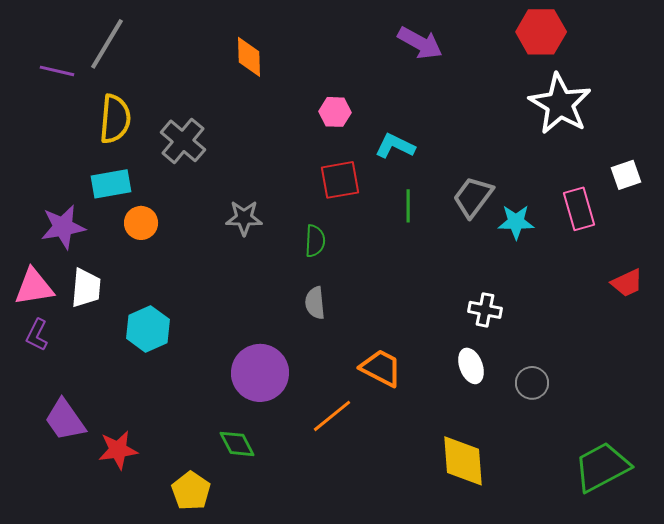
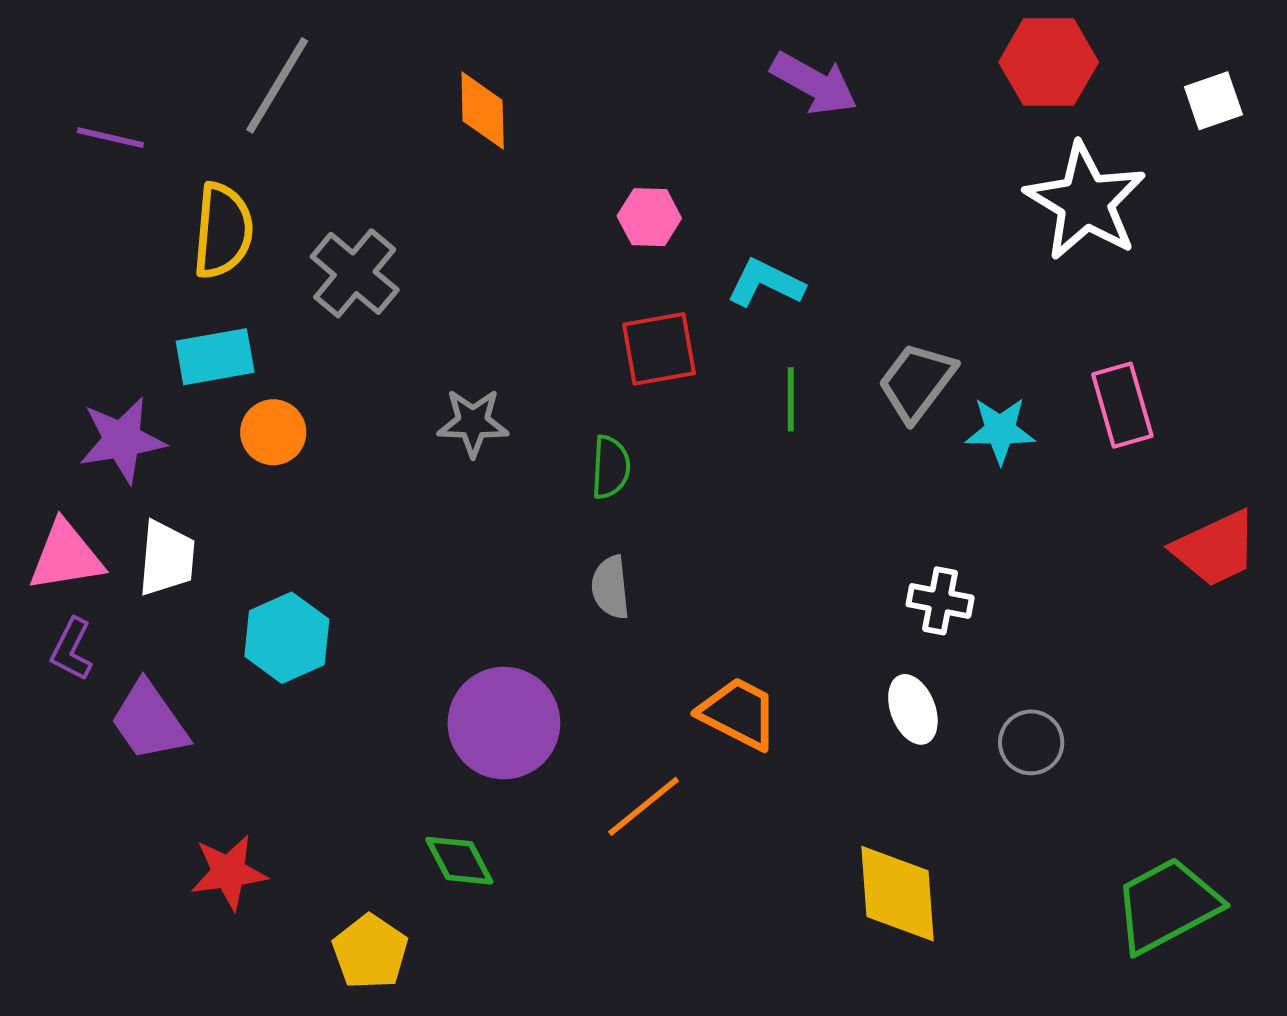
gray line: (107, 44) -> (277, 85), moved
white square: (626, 175) -> (1213, 101), moved
red trapezoid: (627, 283) -> (1215, 549), size x1.4
purple trapezoid: (65, 420) -> (149, 721), moved

